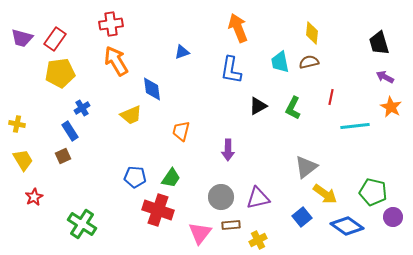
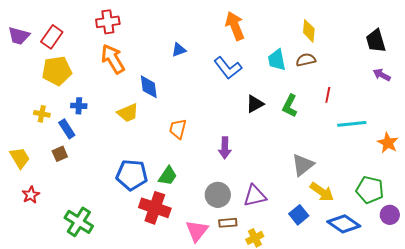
blue L-shape: (231, 70) -> (228, 68), turned -48
orange star: (391, 107) -> (388, 143), moved
blue cross: (82, 108) -> (79, 106), turned 35
yellow cross: (17, 124) -> (42, 114), moved
blue pentagon: (135, 177) -> (132, 175), size x1.4

